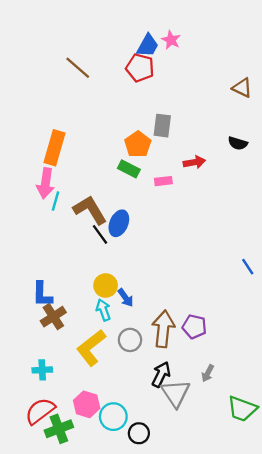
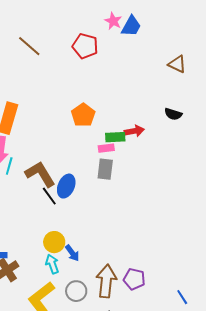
blue trapezoid: (148, 46) -> (131, 26), moved
gray rectangle: (162, 126) -> (105, 169), moved
green rectangle: (129, 169) -> (115, 137), moved, turned -30
blue line: (248, 267) -> (182, 297), moved

